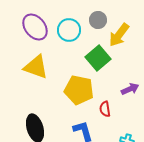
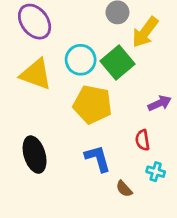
cyan circle: (69, 30) -> (81, 60), moved
red semicircle: (105, 109) -> (142, 140), moved

